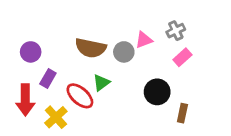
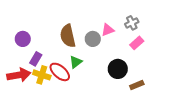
brown semicircle: (91, 48) -> (68, 36), turned 65
red arrow: (25, 100) -> (19, 75), turned -100
brown rectangle: (182, 113) -> (137, 85), turned 56
yellow cross: (56, 117) -> (42, 75), moved, turned -30

